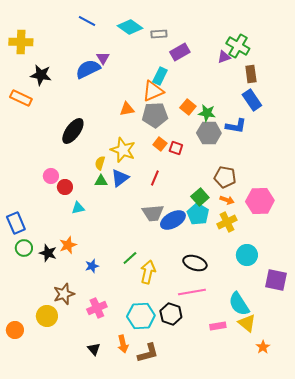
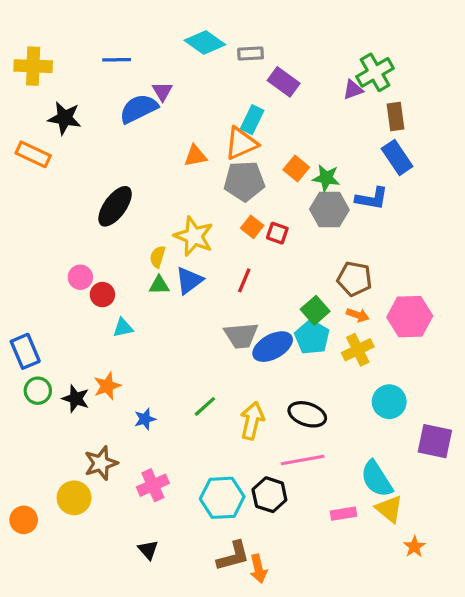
blue line: (87, 21) -> (117, 60), moved, turned -30
green cross: (238, 46) -> (375, 72), turned 30
purple rectangle: (180, 52) -> (284, 82), turned 66
orange triangle: (127, 109) -> (195, 156), moved
yellow arrow: (148, 272) -> (252, 421), moved
orange arrow: (123, 344) -> (258, 569), moved

